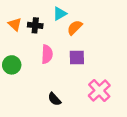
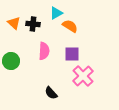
orange semicircle: (75, 28) -> (70, 26), turned 77
pink cross: (99, 91) -> (83, 76), moved

